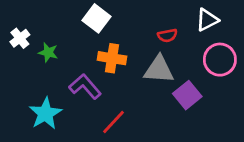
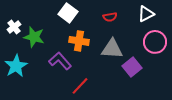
red semicircle: (167, 35) -> (110, 17), moved
green star: (48, 52) -> (34, 37), size x1.5
cyan star: (45, 113) -> (16, 66), moved

